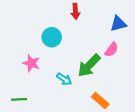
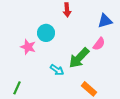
pink star: (31, 63) -> (28, 47), moved
green line: (19, 99) -> (17, 88), turned -64

